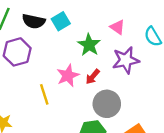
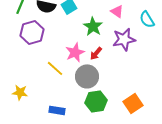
yellow line: (44, 94) -> (55, 68), turned -30
gray circle: (107, 104) -> (87, 76), moved

